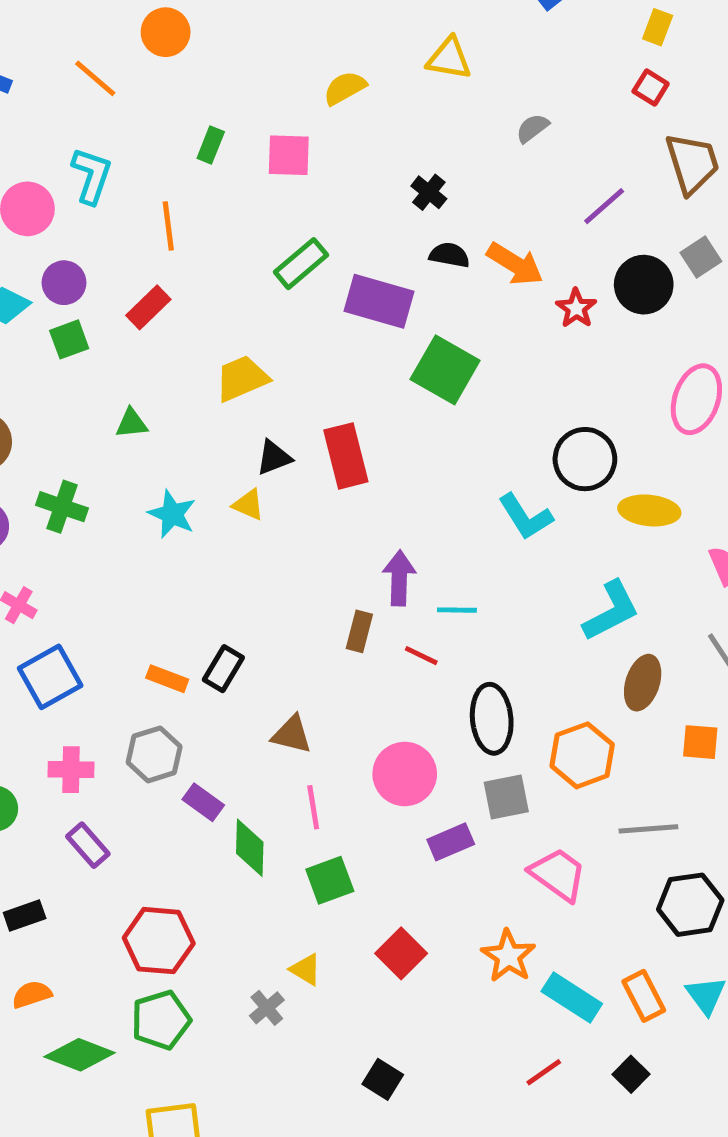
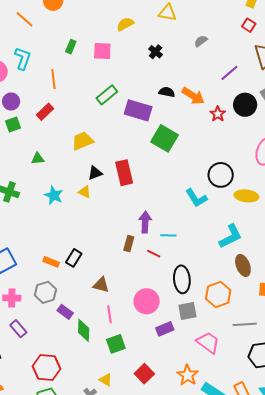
black cross: (429, 192) -> (156, 52), moved
brown ellipse: (643, 683) -> (243, 265), turned -40

